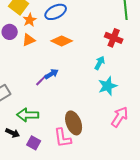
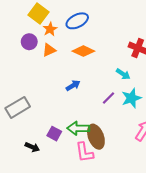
cyan arrow: (100, 63) -> (123, 74), turned 96
purple line: (42, 80) -> (108, 98), moved
green arrow: (28, 115) -> (78, 128), moved
purple square: (34, 143) -> (54, 134), moved

